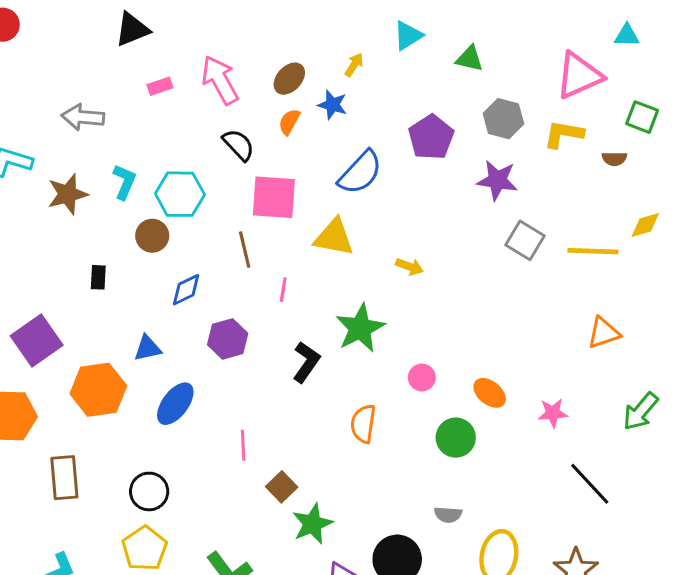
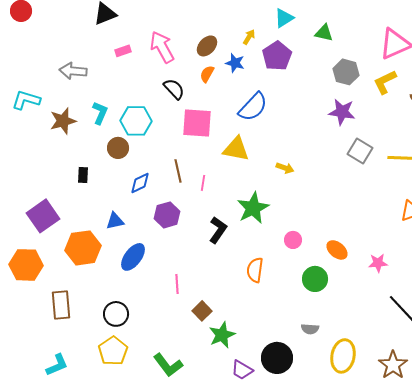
yellow L-shape: (564, 134) -> (385, 82), turned -36
purple pentagon: (431, 137) -> (277, 56), moved
brown line: (245, 250) -> (178, 171), moved

